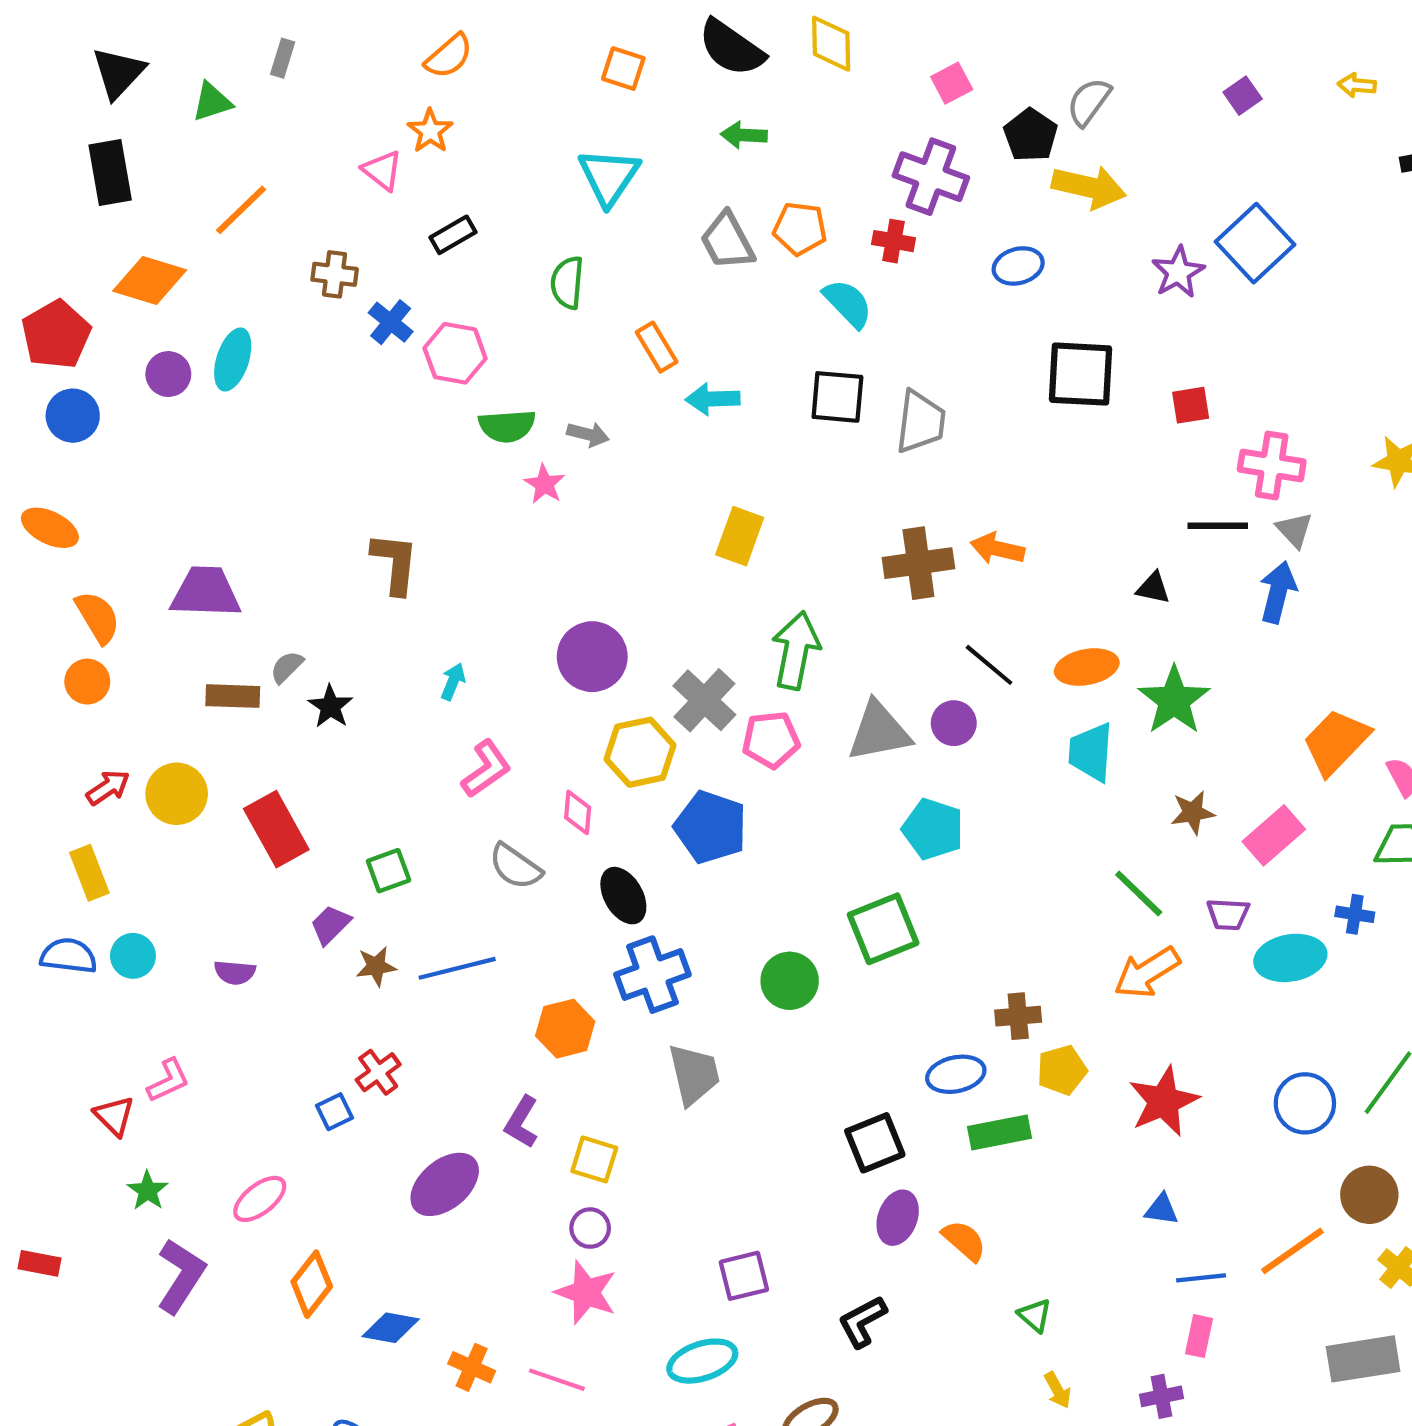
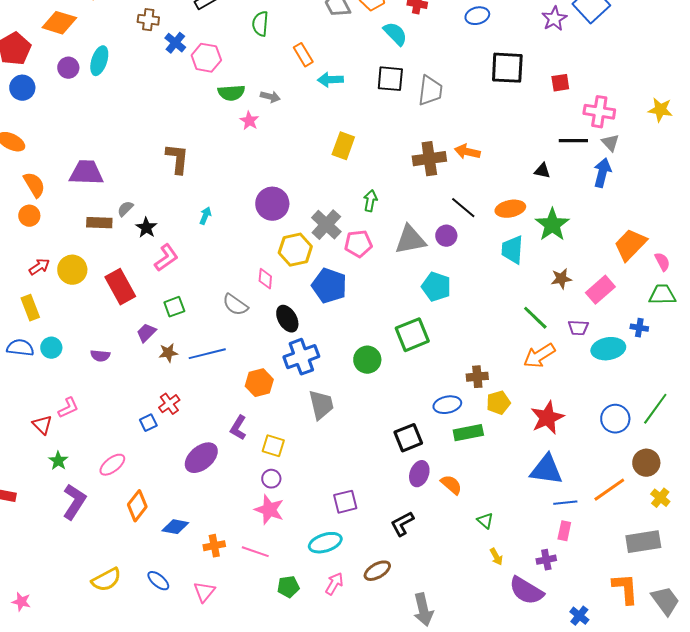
green arrow: (796, 650) -> (370, 201), size x0.6
pink L-shape: (486, 769) -> (166, 258), moved
blue triangle: (1162, 1209) -> (546, 470), size x2.0
orange cross: (472, 1367) -> (214, 546), turned -35

